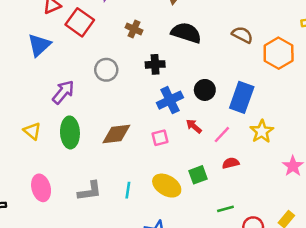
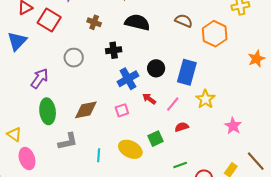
yellow triangle: (32, 131) -> (14, 134), moved
gray L-shape: (90, 191) -> (68, 141), moved

